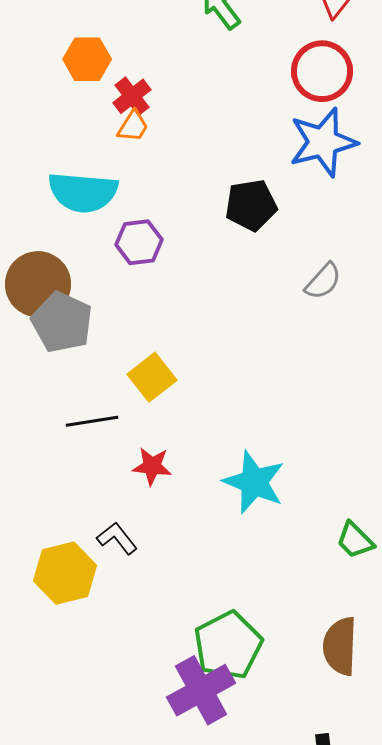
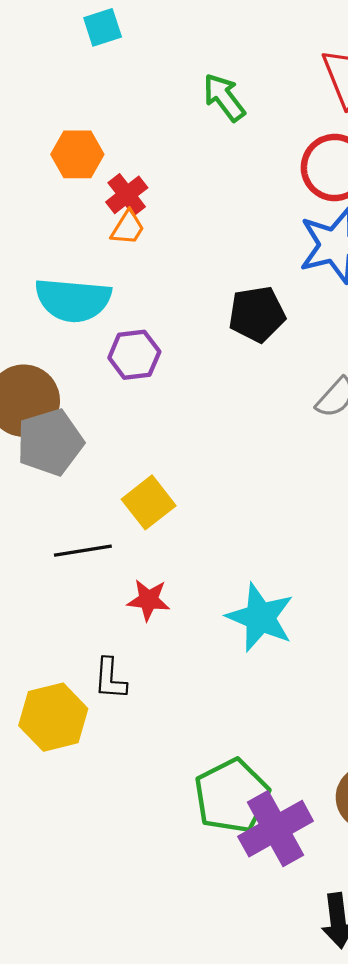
gray pentagon: (62, 322) -> (50, 442), turned 30
black L-shape: (117, 538) -> (110, 679), turned -138
purple cross: (201, 690) -> (276, 829), moved

